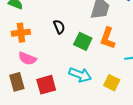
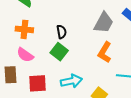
green square: (83, 41) -> (59, 52), moved
cyan arrow: (80, 75) -> (71, 81), turned -45

